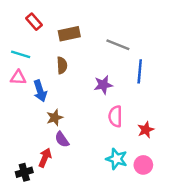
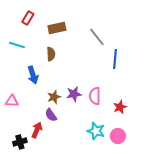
red rectangle: (34, 22) -> (28, 18), turned 72
gray line: (118, 45) -> (97, 37), turned 30
pink triangle: (18, 77) -> (12, 101), moved
purple star: (103, 85) -> (74, 94), moved
brown star: (55, 118) -> (54, 97), moved

